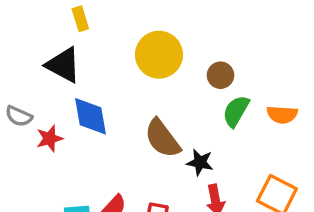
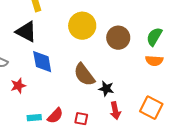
brown circle: (221, 75) -> (118, 38), size x1.5
green semicircle: (236, 111) -> (154, 37), moved
red star: (50, 138) -> (18, 86), moved

